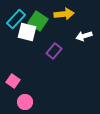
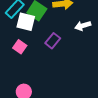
pink square: (13, 81) -> (20, 47), moved

